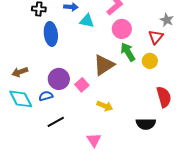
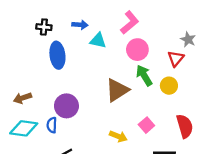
pink square: (82, 85) -> (146, 125), moved
blue semicircle: (46, 96) -> (52, 125), turned -72
cyan diamond: (21, 99) -> (24, 128), turned -55

